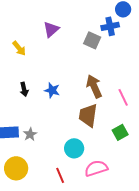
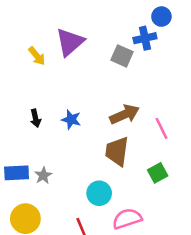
purple triangle: (51, 29) -> (70, 42), size x1.4
yellow arrow: (19, 48) -> (37, 56), moved
brown arrow: (94, 86) -> (125, 114), turned 90

